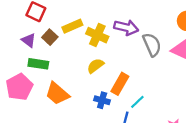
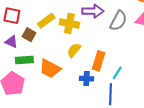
gray semicircle: (152, 45) -> (118, 21), turned 65
orange trapezoid: (57, 94) -> (50, 69), moved

